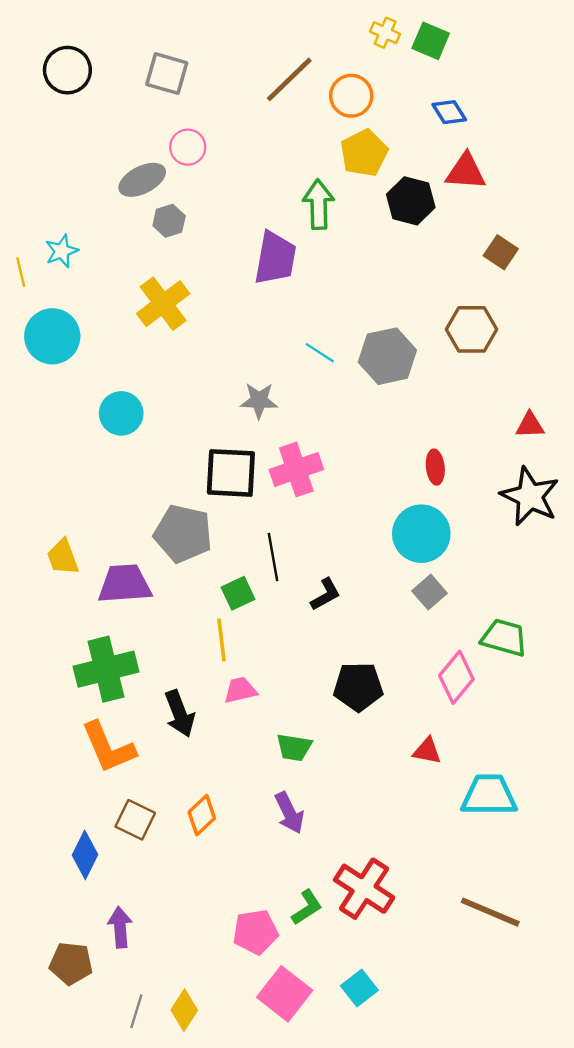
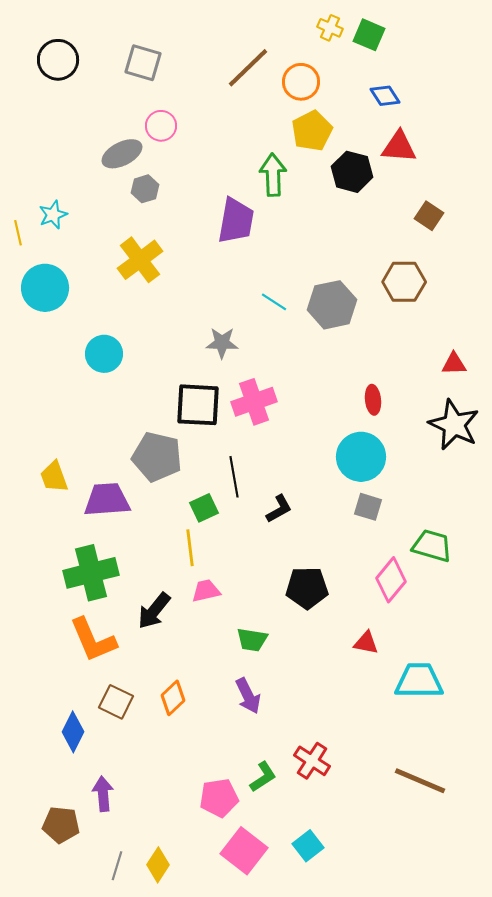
gray square: (429, 592) -> (368, 507), turned -32
black arrow: (180, 714) -> (154, 611), turned 60
red cross: (364, 889) -> (312, 761), size x0.7

